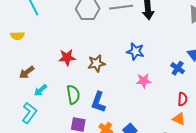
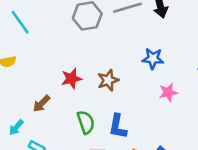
brown arrow: (27, 72) -> (41, 104), moved
cyan arrow: (40, 90) -> (16, 127), moved

